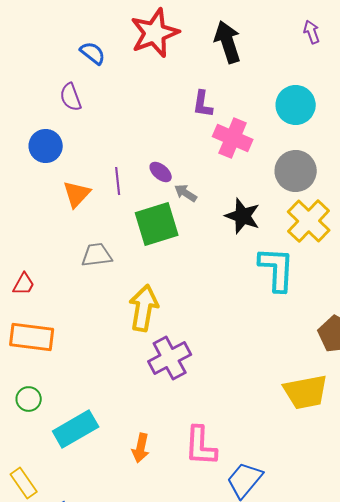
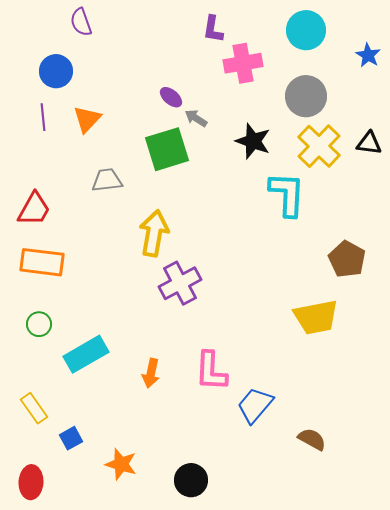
pink cross: (233, 138) -> (243, 63), turned -33
purple line: (118, 181) -> (43, 117), moved
red trapezoid: (24, 284) -> (34, 209), size x1.5

